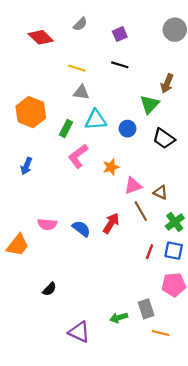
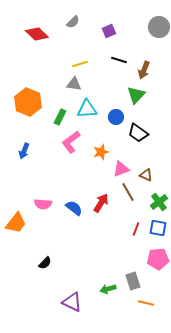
black line: (120, 65) -> (119, 60), moved
yellow line: (77, 68) -> (80, 64), moved, turned -35
brown arrow: (167, 84) -> (144, 70), moved
black trapezoid: (164, 138) -> (138, 133), moved

